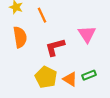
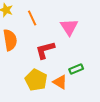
pink triangle: (87, 34) -> (69, 27), moved
green rectangle: (89, 75) -> (76, 69), moved

